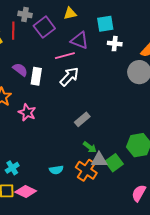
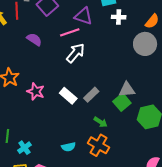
purple semicircle: (20, 70) -> (34, 39), moved
white rectangle: (36, 76) -> (68, 96), moved, turned -54
gray triangle: (99, 160) -> (127, 90), moved
green square: (114, 163) -> (122, 102), moved

